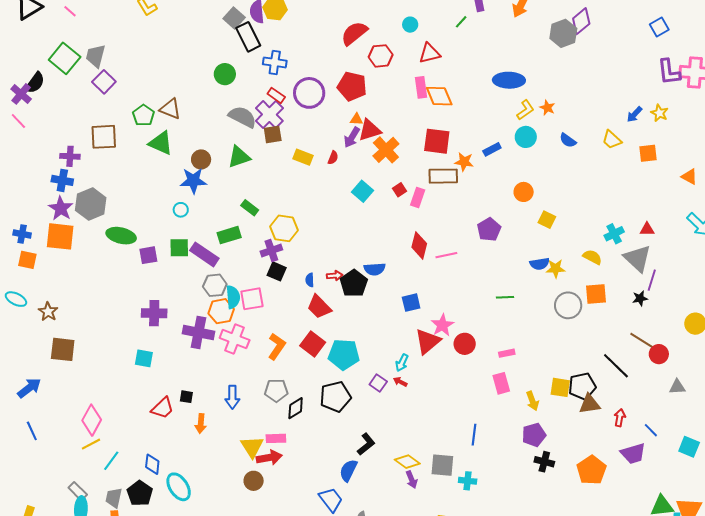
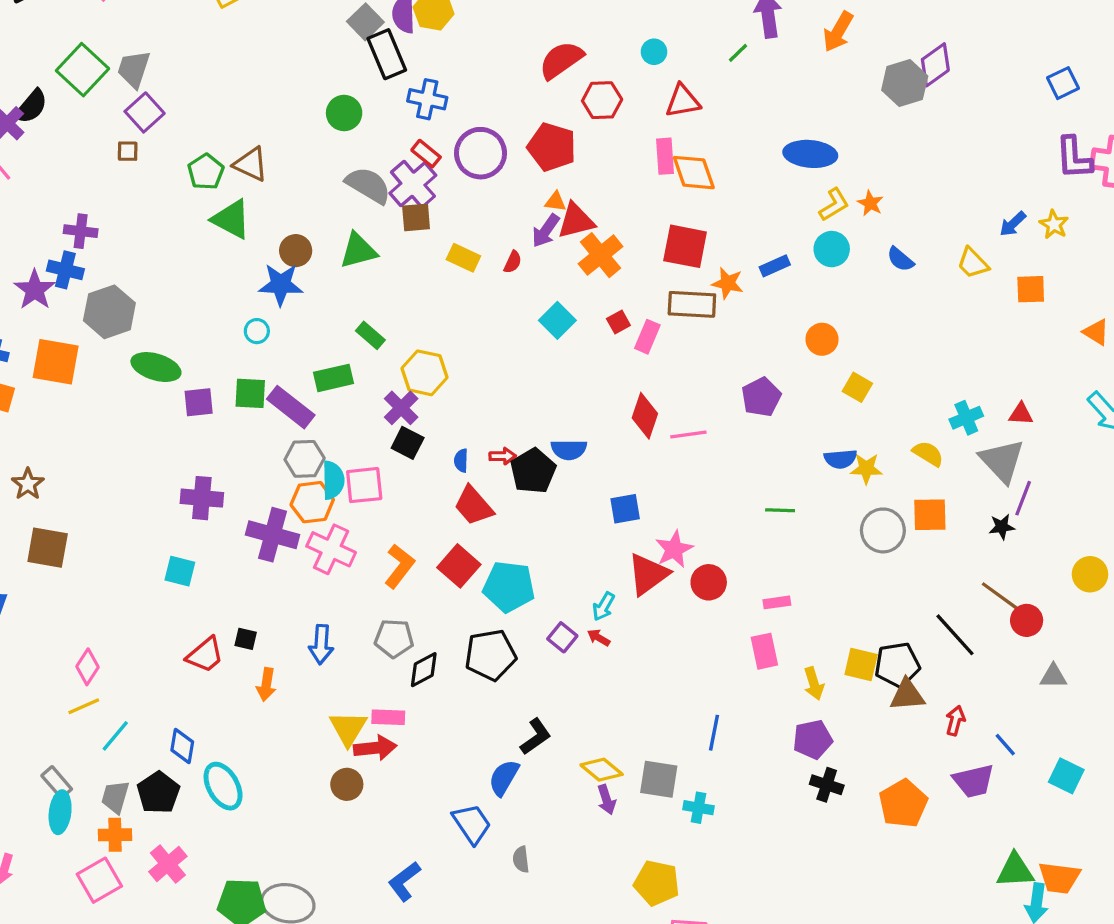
brown square: (104, 137) -> (128, 151), moved, size x0.5
purple star: (61, 208) -> (35, 290), moved
purple cross: (271, 251) -> (401, 408), turned -30
pink diamond: (92, 420) -> (87, 667), size x0.7

